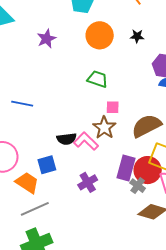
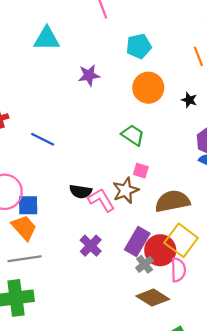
blue square: (47, 165) -> (28, 205), moved
purple cross: (88, 182) -> (91, 246), turned -30

